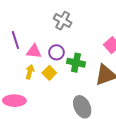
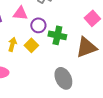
pink triangle: (34, 51) -> (20, 13), moved

